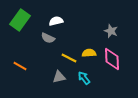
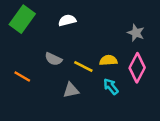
gray semicircle: (48, 38) -> (53, 59), moved
pink diamond: (112, 59) -> (137, 68), turned 30
cyan arrow: (84, 78) -> (111, 86), moved

